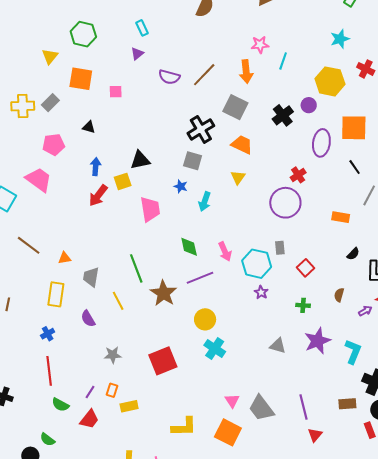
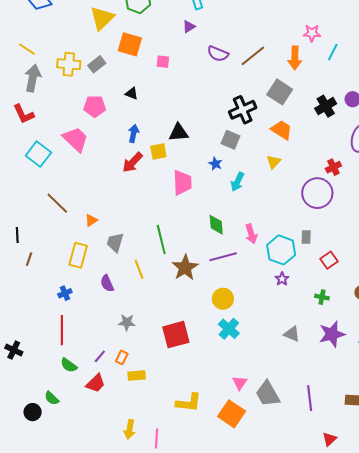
yellow triangle: (50, 56) -> (102, 18), size x1.5
orange triangle: (65, 258) -> (91, 220), turned -32
red triangle: (315, 435) -> (329, 439), moved

